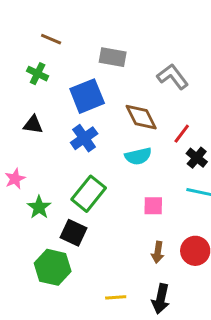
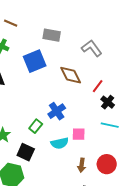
blue cross: (84, 138) -> (57, 111), moved
cyan semicircle: (138, 156) -> (60, 143), moved
green rectangle: (89, 194) -> (36, 126), size x0.6

